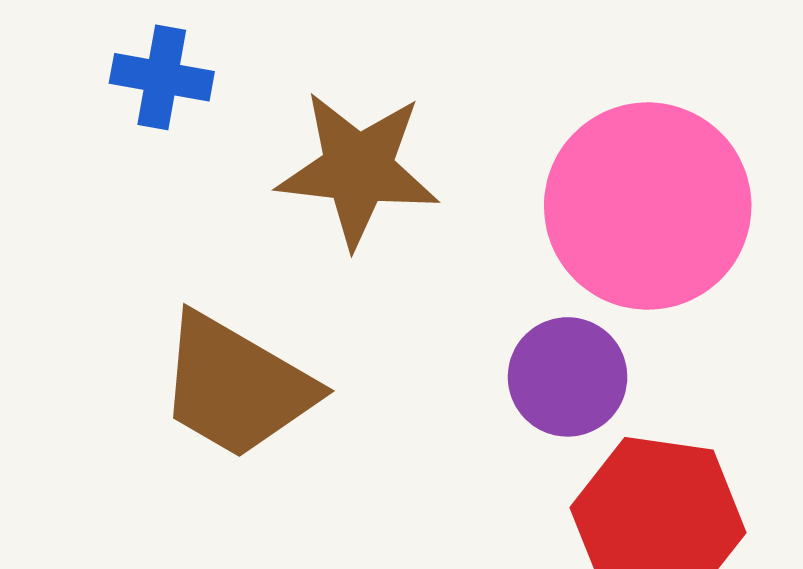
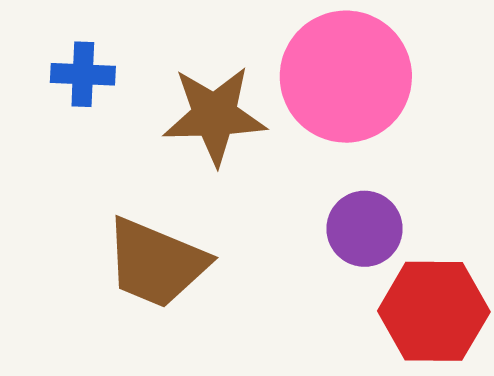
pink circle: (648, 206) -> (346, 77), moved

